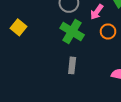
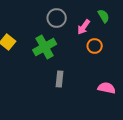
green cross: (72, 32) -> (45, 47), moved, turned 30

